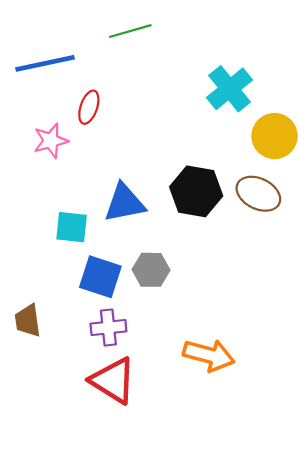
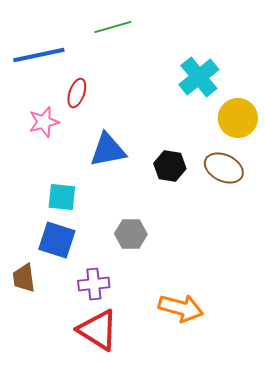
black hexagon: (196, 191) -> (170, 166), size x0.7
blue triangle: (125, 203) -> (108, 150), moved
blue square: (100, 277) -> (57, 240), moved

